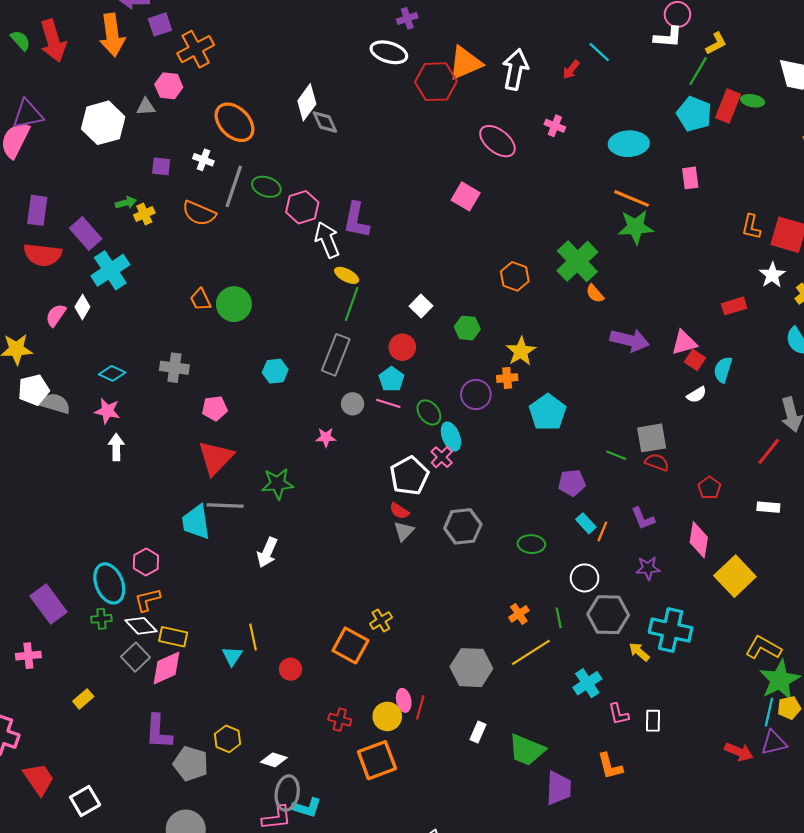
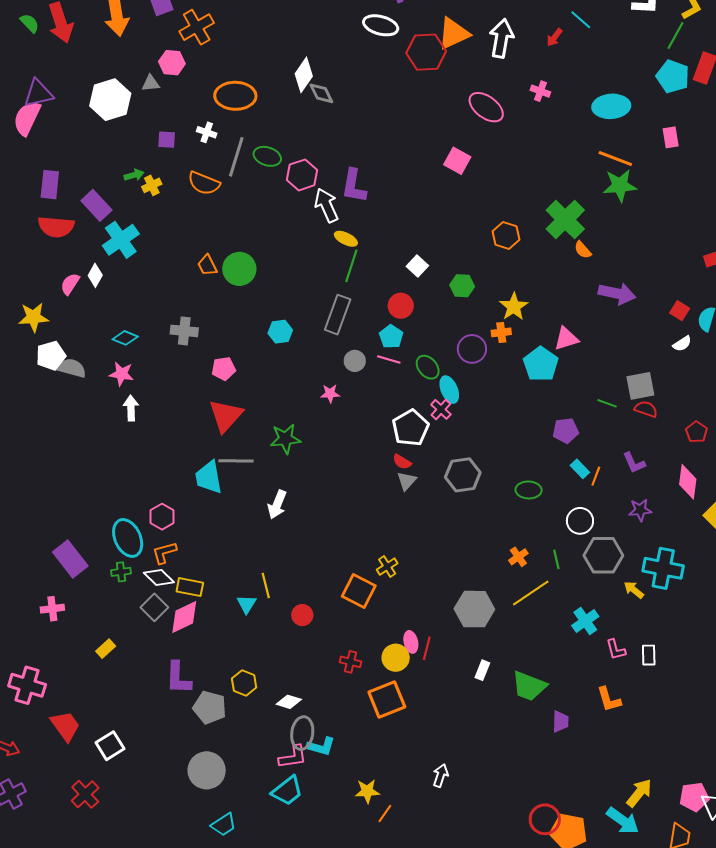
orange ellipse: (234, 122) -> (235, 96), turned -42
pink triangle: (684, 343) -> (566, 339), moved
purple trapezoid: (559, 788) -> (560, 722), size x0.7

